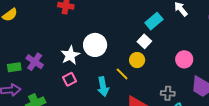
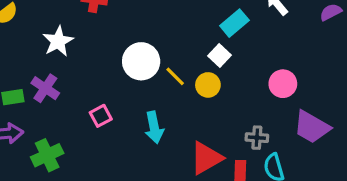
white star: (70, 55) -> (58, 41), moved
yellow line: (122, 74) -> (175, 76), moved

